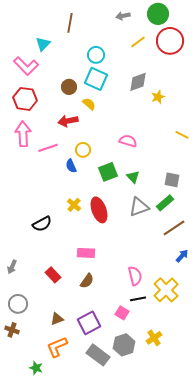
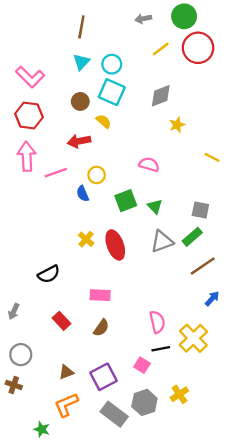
cyan triangle: (43, 44) -> (81, 62), moved
yellow star: (158, 97) -> (177, 125), moved
black semicircle: (42, 224) -> (49, 274), moved

